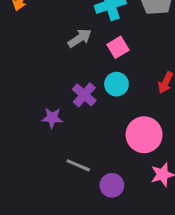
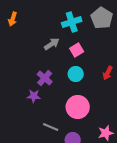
purple cross: (84, 95) -> (45, 78), moved
pink circle: (144, 135) -> (78, 107), moved

